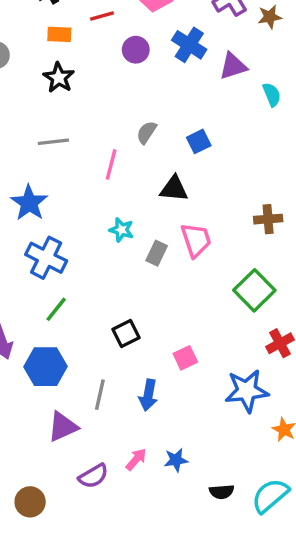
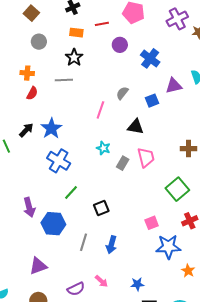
blue cross: (189, 45) -> (150, 58), moved
purple triangle: (233, 66) -> (174, 86), moved
gray line: (53, 142) -> (64, 80), moved
green line: (56, 309) -> (71, 193), moved
pink square: (185, 358) -> (152, 223), moved
purple triangle: (63, 427) -> (38, 266), moved
pink arrow: (136, 459) -> (101, 281), turned 88
blue star: (176, 460) -> (137, 284), moved

